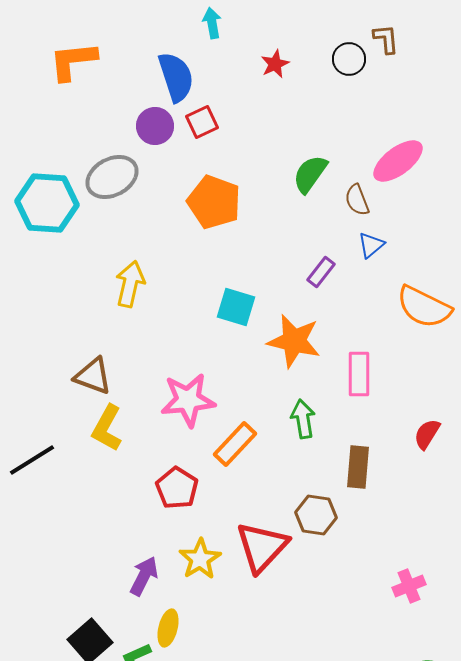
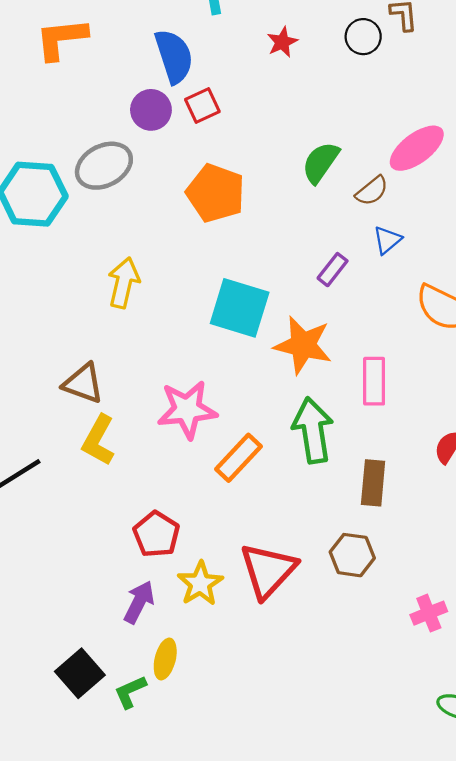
brown semicircle: (357, 200) -> (372, 191), turned -108
cyan square: (236, 307) -> (240, 308), size x1.4
green arrow: (303, 419) -> (313, 430), size x1.5
red pentagon: (177, 488) -> (156, 534), moved
brown hexagon: (316, 515) -> (352, 555), moved

